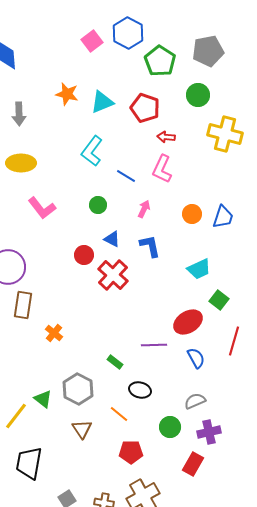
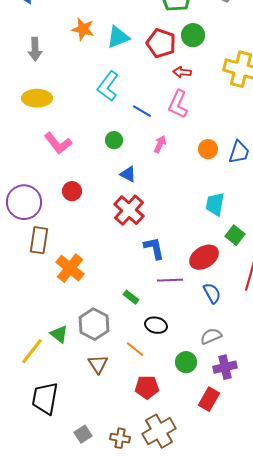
green circle: (198, 95) -> (193, 35), moved
blue L-shape: (150, 246) -> (154, 248), moved
red circle: (84, 255) -> (72, 191), moved
cyan trapezoid: (199, 269) -> (215, 204), turned 125
orange cross: (54, 333) -> (70, 268), size x1.6

